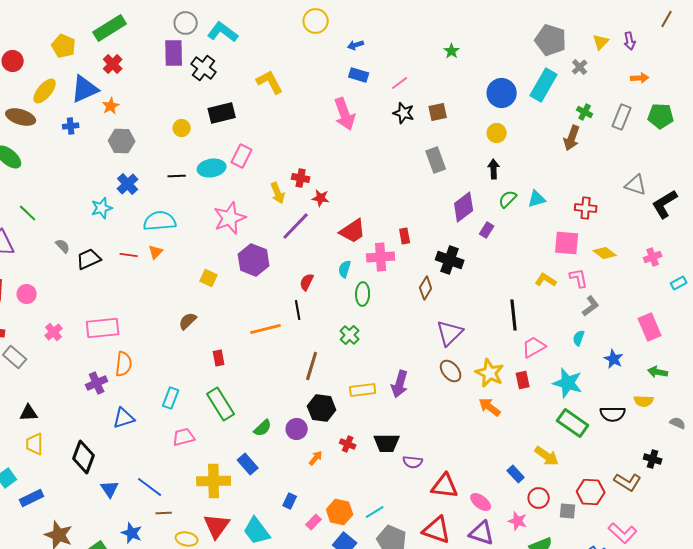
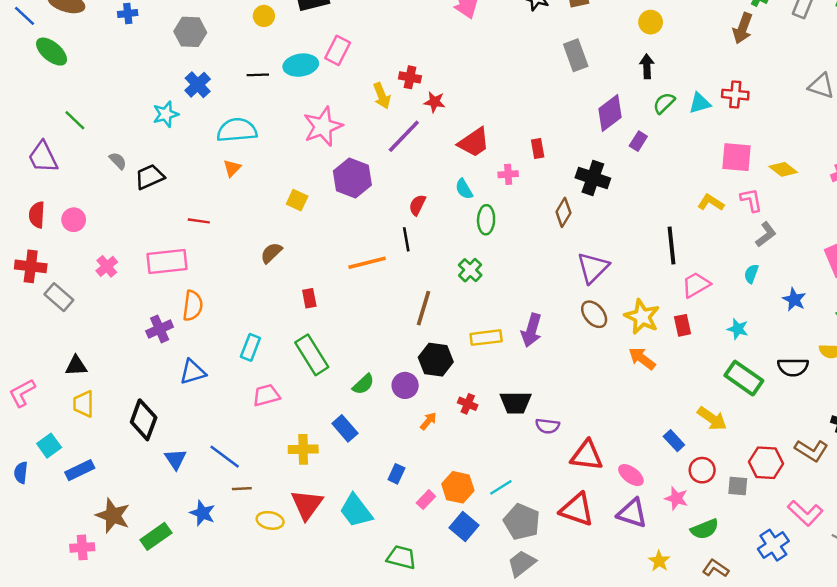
red cross: (586, 208) -> (735, 95), moved
red line: (129, 255) -> (199, 221), moved
pink cross: (381, 257) -> (508, 174), size x0.6
cyan semicircle: (345, 269) -> (464, 189), turned -48
cyan star: (568, 383) -> (738, 329), size x0.6
yellow cross: (214, 481) -> (303, 449), size x0.7

